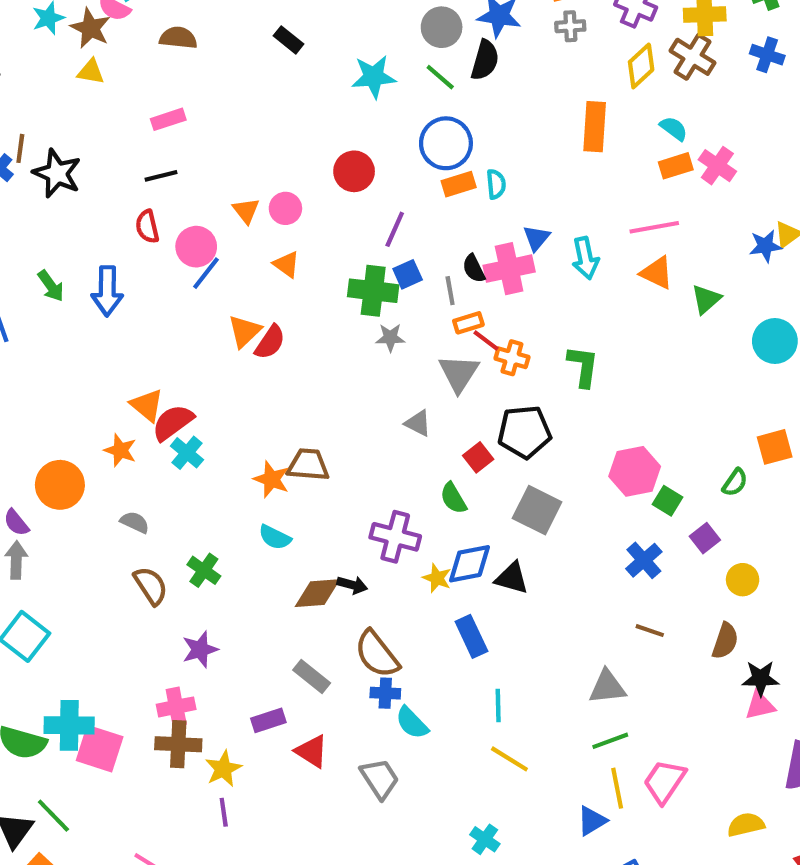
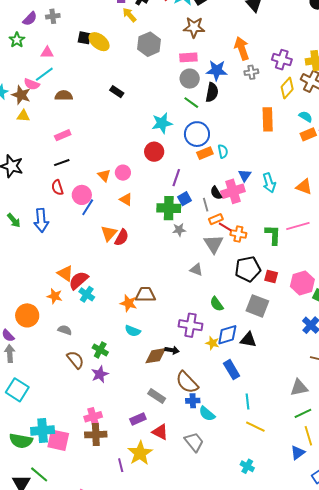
cyan star: (374, 77) -> (162, 123), moved
pink line: (654, 227) -> (298, 226), moved
red square: (478, 457) -> (271, 277), moved, turned -32
purple star: (200, 649) -> (100, 374), moved
yellow star: (223, 769) -> (140, 453), moved, size x1.4

